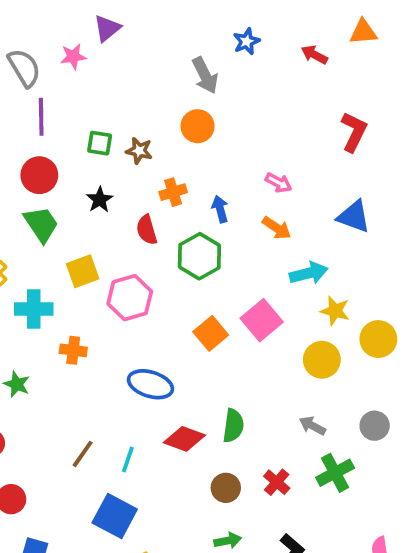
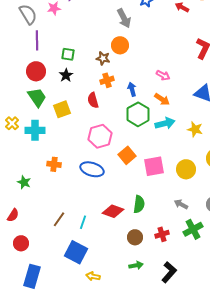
brown star: (139, 151) -> (103, 58), moved
black star: (100, 200) -> (66, 75), moved
green hexagon: (199, 256) -> (138, 114), moved
yellow square: (83, 271) -> (62, 109), moved
cyan arrow: (309, 273) -> (165, 123), moved
pink hexagon: (130, 298) -> (100, 136), moved
cyan cross: (34, 309) -> (35, 130), moved
yellow star: (335, 311) -> (195, 129), moved
pink square: (262, 320) -> (154, 166), moved, turned 30
blue ellipse: (150, 384) -> (92, 169), moved
red cross: (277, 482) -> (162, 234), turned 32

